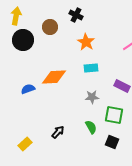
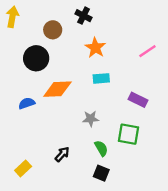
black circle: (23, 40) -> (36, 58), moved
gray star: (92, 97) -> (91, 119), moved
black square: (112, 142) -> (101, 173), moved

